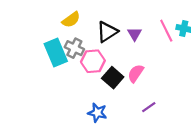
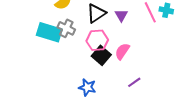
cyan rectangle: (56, 53) -> (49, 32), turned -50
pink hexagon: (93, 61) -> (97, 40), moved

